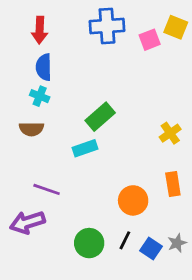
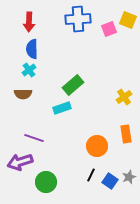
cyan cross: (40, 96) -> (29, 70), turned 32
green circle: (89, 243) -> (46, 182), moved

